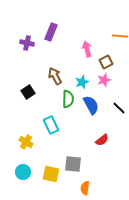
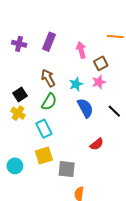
purple rectangle: (51, 32) -> (49, 42), moved
green semicircle: (68, 99) -> (49, 102), moved, turned 30
yellow cross: (26, 142) -> (18, 113), moved
cyan circle: (23, 172) -> (15, 166), moved
yellow square: (51, 174) -> (44, 156), moved, turned -30

